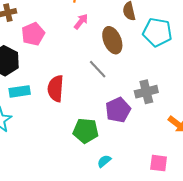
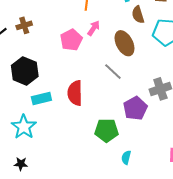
pink pentagon: (33, 34) -> (71, 40), moved
cyan semicircle: (104, 161) -> (126, 158), turned -32

